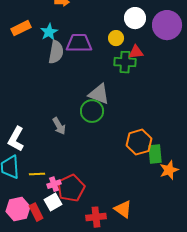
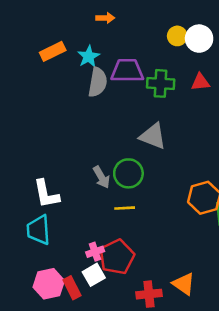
yellow circle: (116, 38) -> (177, 36), moved
green cross: (125, 62) -> (161, 83), moved
green circle: (92, 111) -> (128, 173), moved
white L-shape: (16, 139) -> (46, 194), turned -40
yellow line: (37, 174) -> (125, 208), moved

